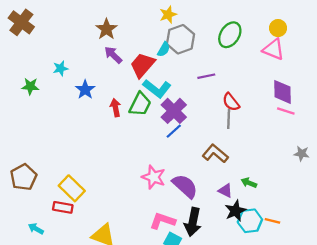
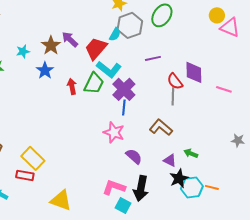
brown star: (106, 29) -> (51, 45), moved
green ellipse: (230, 35) -> (162, 15), moved
pink triangle: (274, 49) -> (230, 27), moved
purple diamond: (282, 92) -> (194, 72), moved
blue line: (174, 131) -> (124, 107), turned -42
gray star: (302, 154) -> (238, 140), moved
pink star: (154, 177) -> (114, 132), moved
purple semicircle: (185, 186) -> (134, 156), size x0.7

